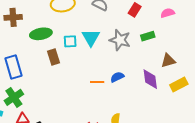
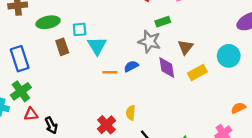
cyan triangle: (91, 38) -> (97, 46), moved
gray star: (120, 40) -> (149, 42), moved
brown triangle: (168, 61) -> (185, 47), turned -35

